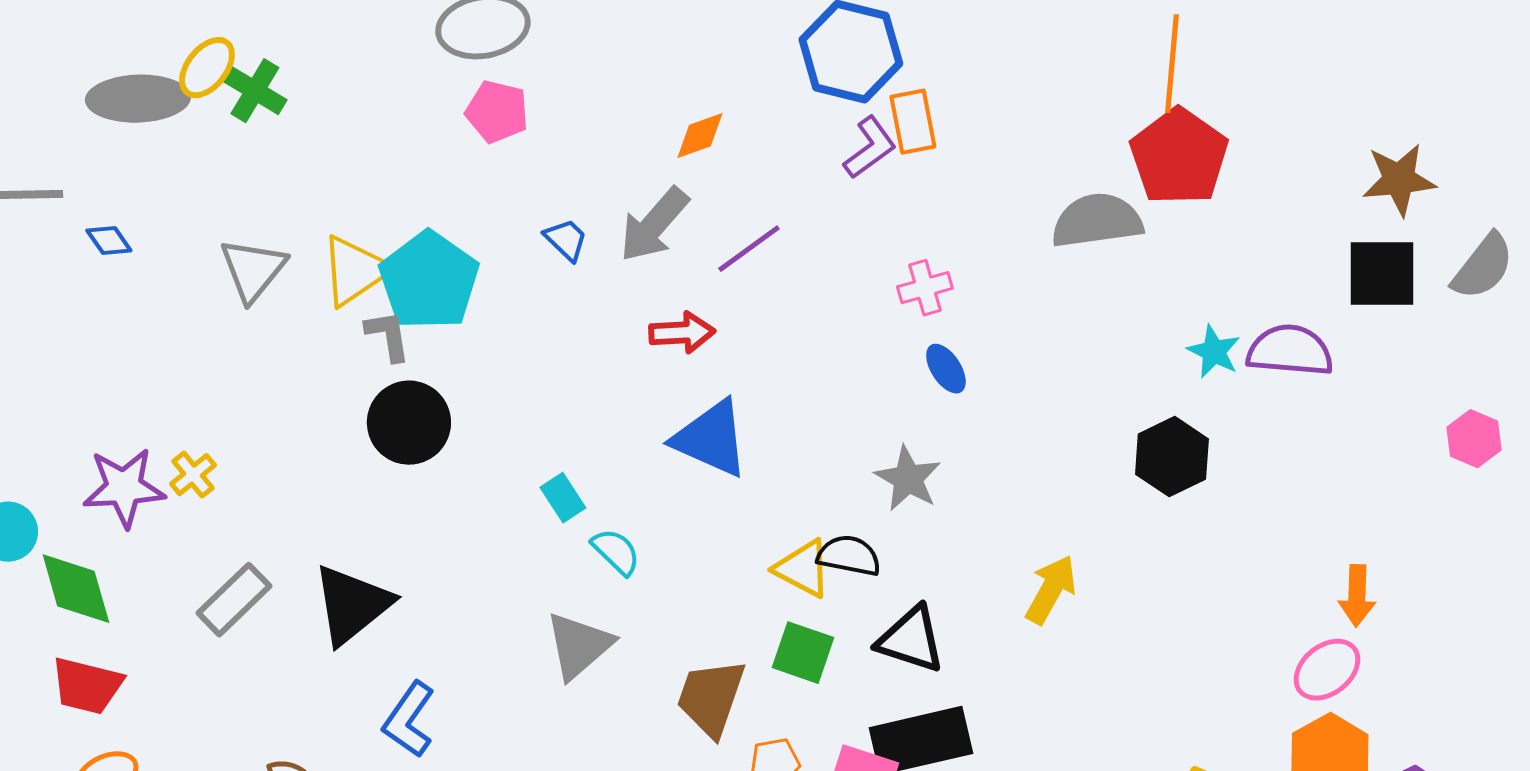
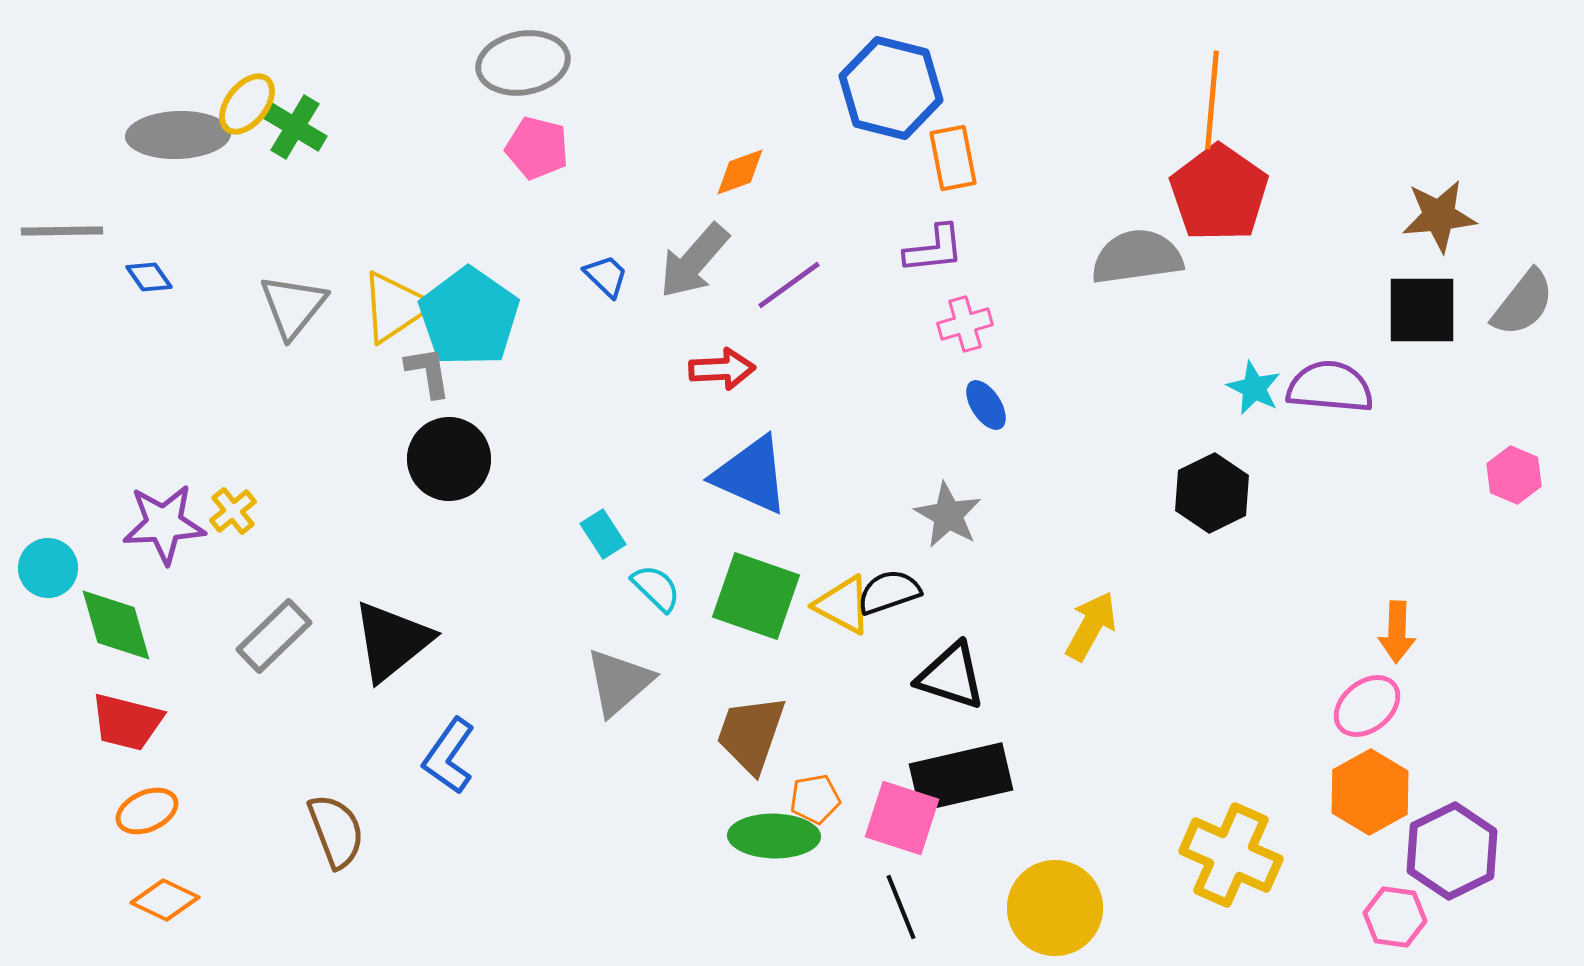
purple L-shape: (870, 148) -> (934, 249), moved, turned 30
black semicircle: (849, 556) -> (889, 592), turned -30
green square: (803, 653) -> (756, 596), moved, size x1.4

